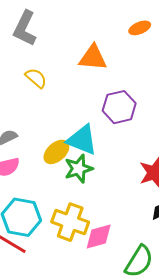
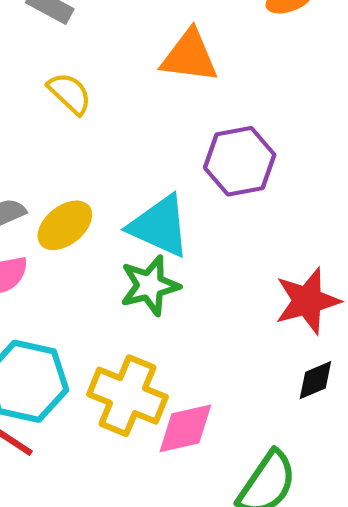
yellow ellipse: (56, 152) -> (65, 225), moved

